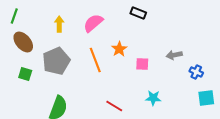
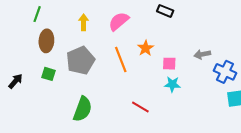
brown ellipse: (23, 42) -> (46, 41), turned 45
blue cross: (196, 72) -> (225, 72), size x1.5
cyan star: (153, 98) -> (172, 84), moved

